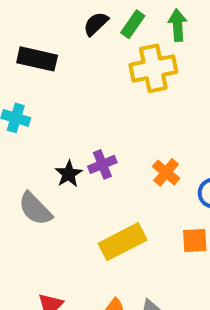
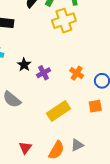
black star: (69, 174) -> (24, 65), moved

